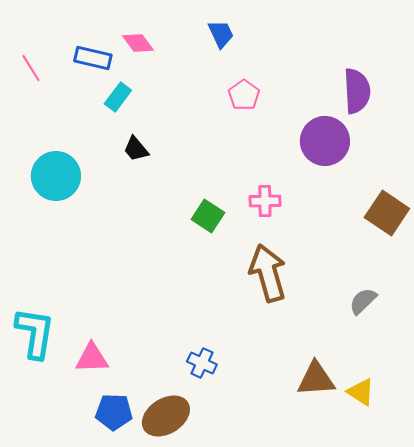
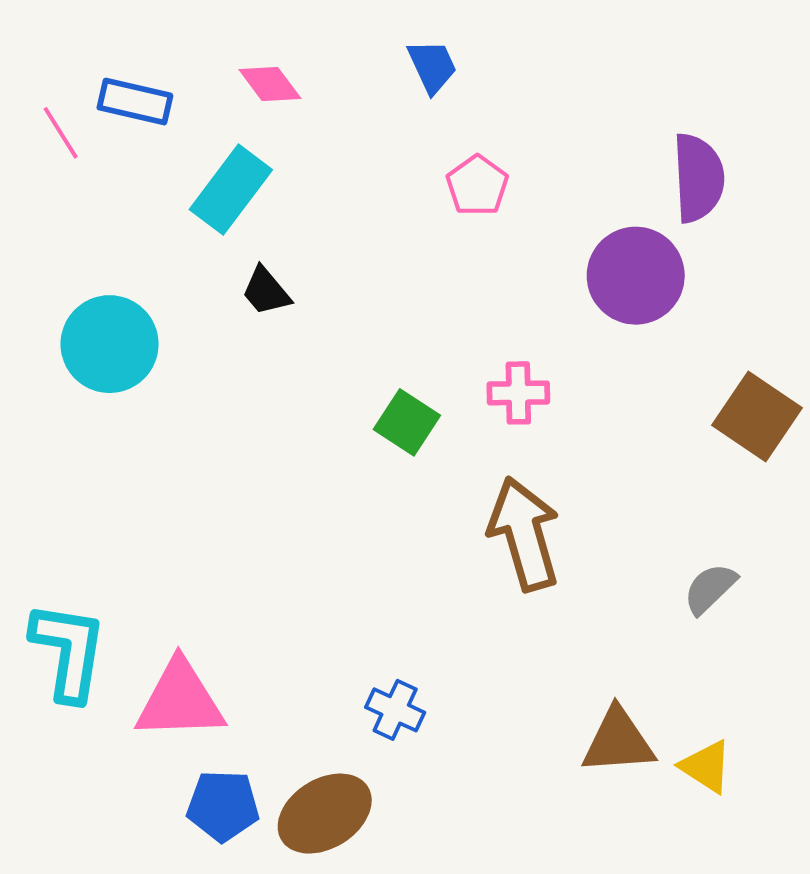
blue rectangle: (93, 58) -> (135, 102), moved
cyan rectangle: (118, 97) -> (231, 190), size x1.5
pink triangle: (92, 358) -> (180, 700), size x1.4

